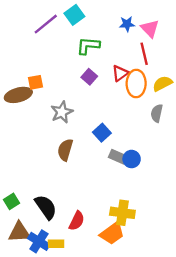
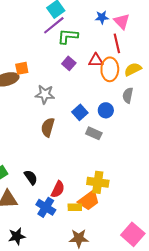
purple line: (46, 24) -> (54, 25), moved
red triangle: (120, 73) -> (96, 60), turned 35
gray star: (62, 112) -> (45, 94), turned 30
blue circle: (132, 159) -> (106, 110), moved
black semicircle: (46, 207) -> (31, 177), size x0.7
blue cross: (39, 241) -> (46, 207), moved
yellow rectangle: (56, 244) -> (75, 207), moved

